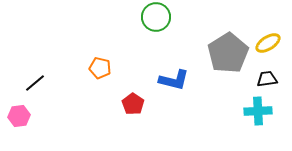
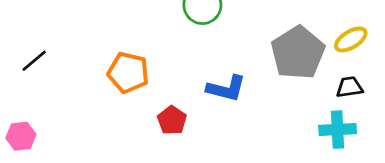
orange pentagon: (100, 68) -> (128, 73), size x1.4
black line: (35, 83) -> (34, 61), moved

